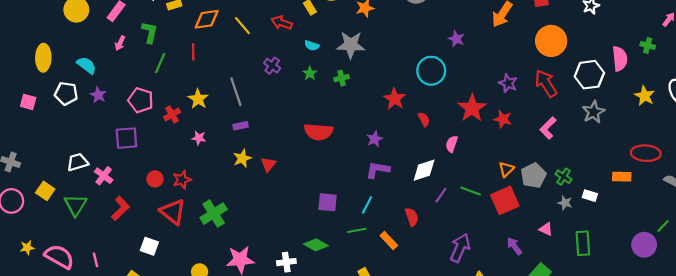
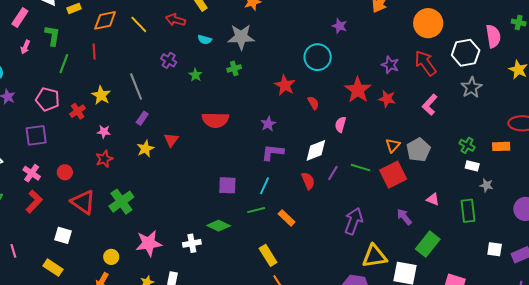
green star: (310, 73) -> (195, 75), moved
purple rectangle: (241, 126) -> (142, 118), turned -40
red triangle: (268, 164) -> (171, 140), moved
pink cross: (104, 176) -> (32, 173), moved
green cross: (563, 177) -> (467, 145), moved
red star: (182, 180) -> (104, 159), moved
gray star: (565, 203) -> (486, 185), moved
red semicircle: (412, 217) -> (308, 181), moved

